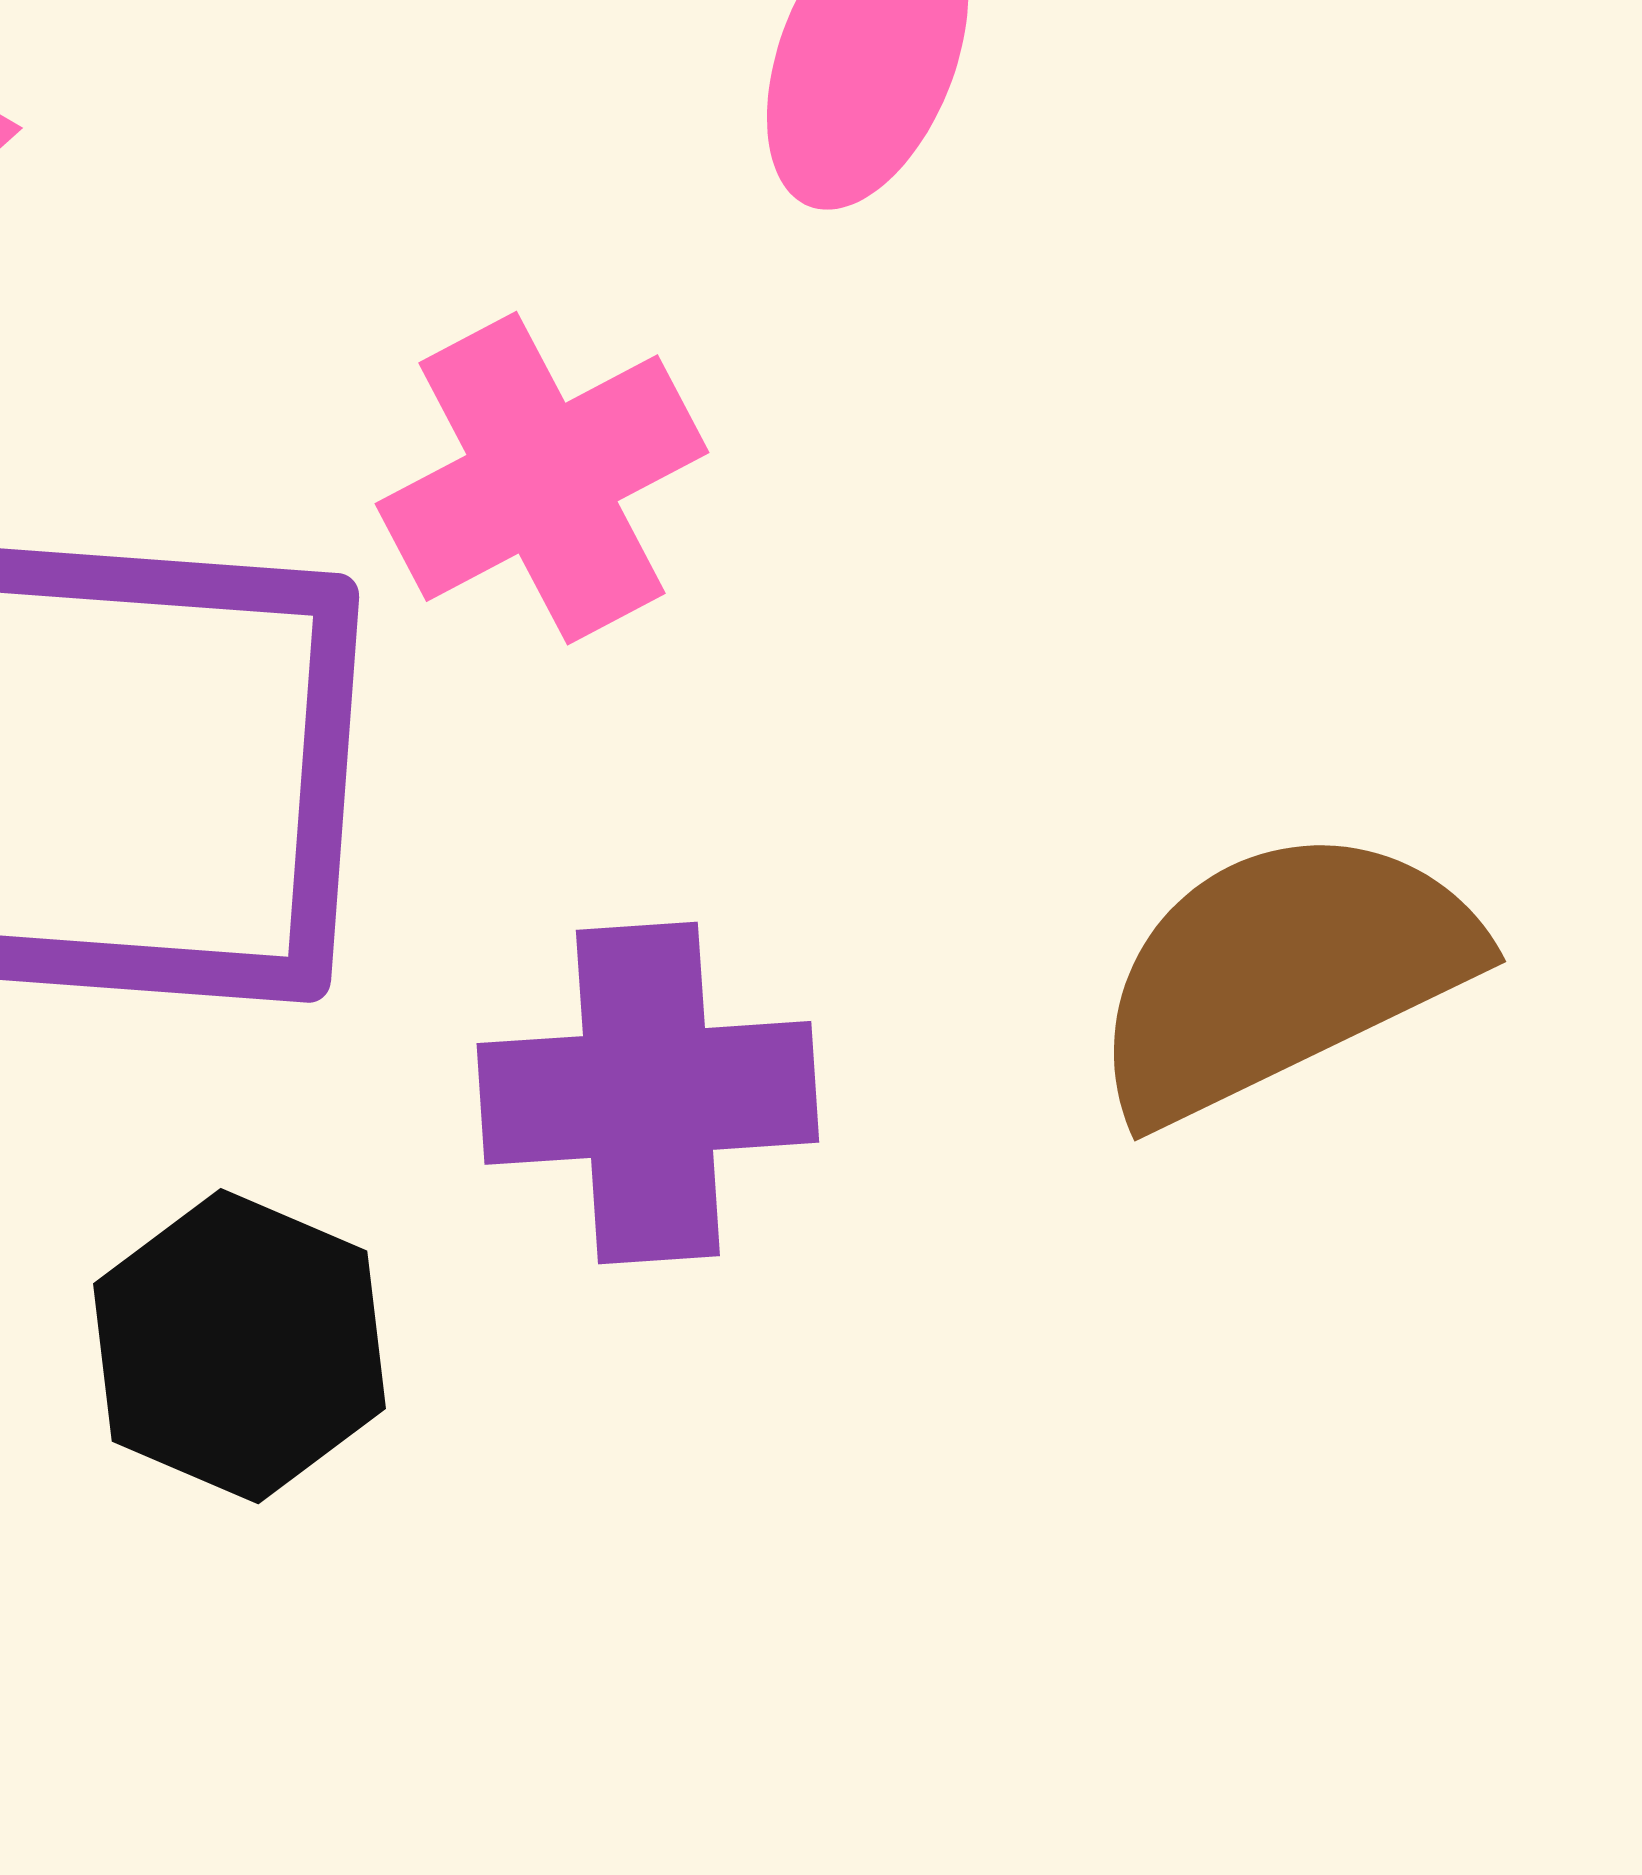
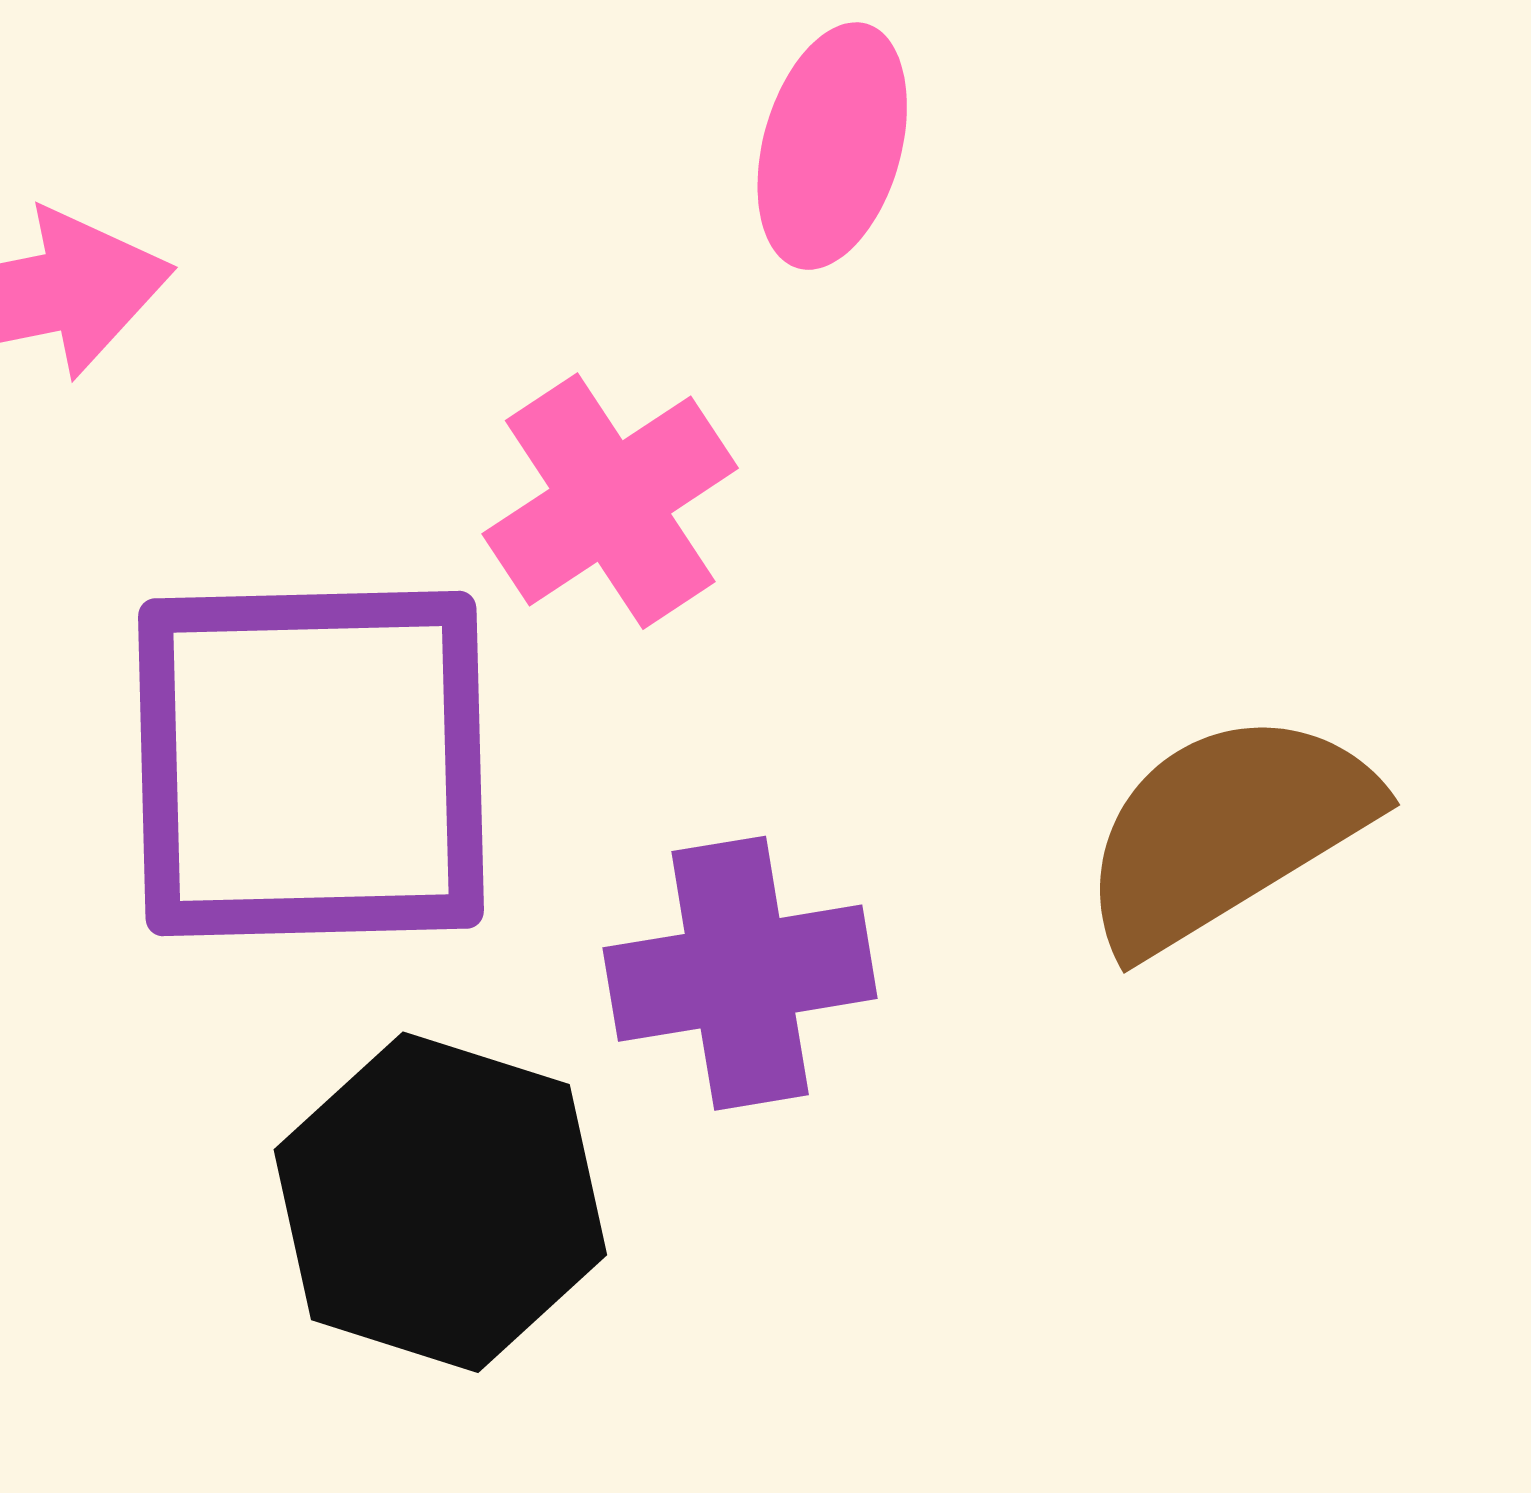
black hexagon: (240, 1346) -> (440, 1202), size x1.4

